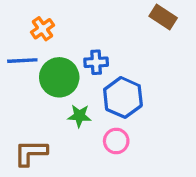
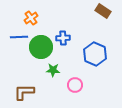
blue hexagon: (123, 97) -> (95, 54), moved

